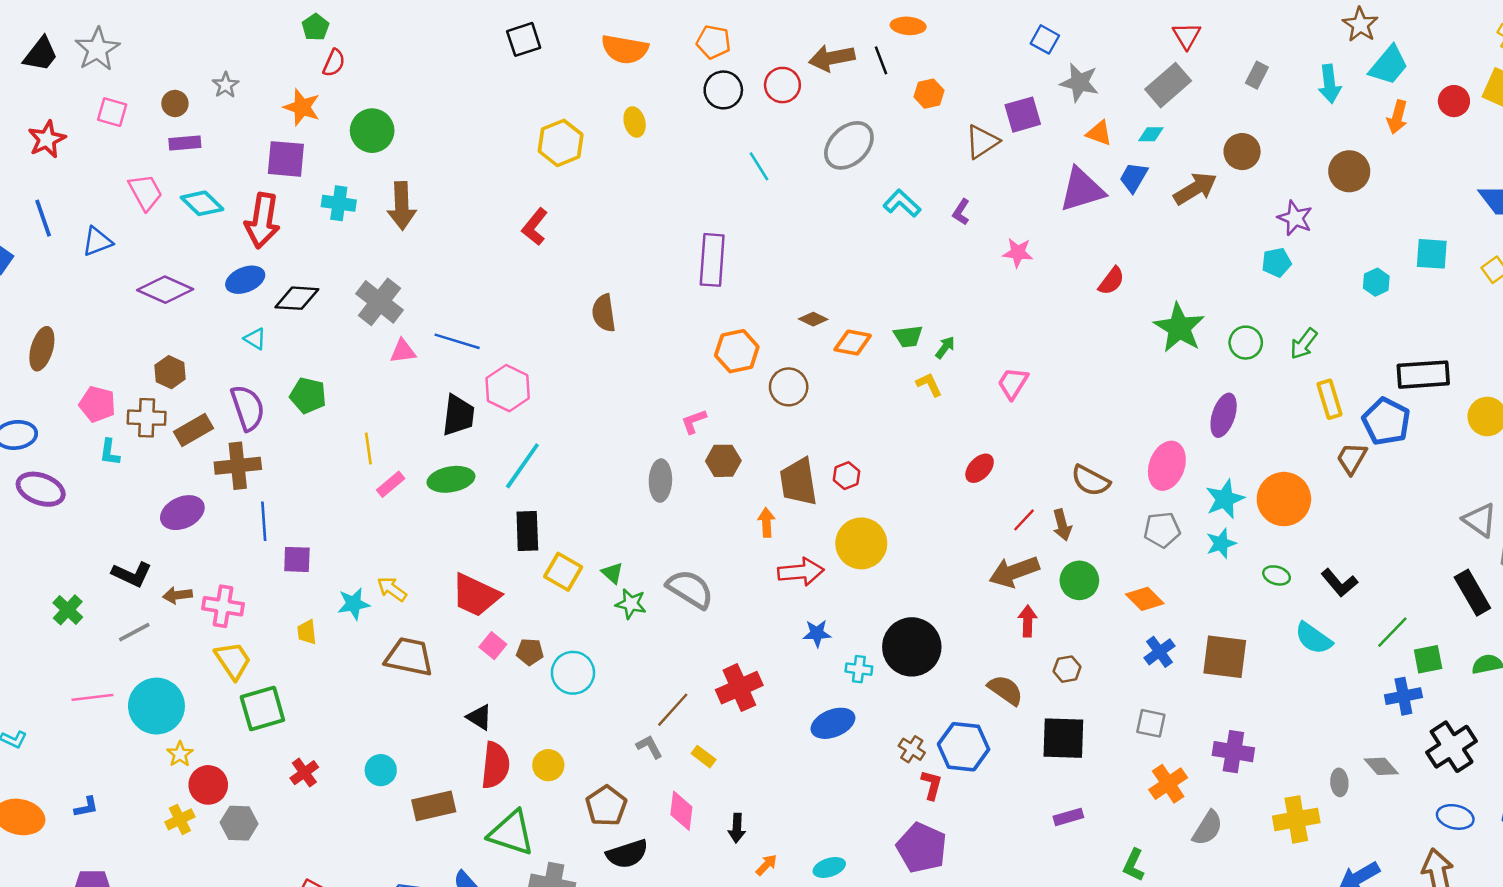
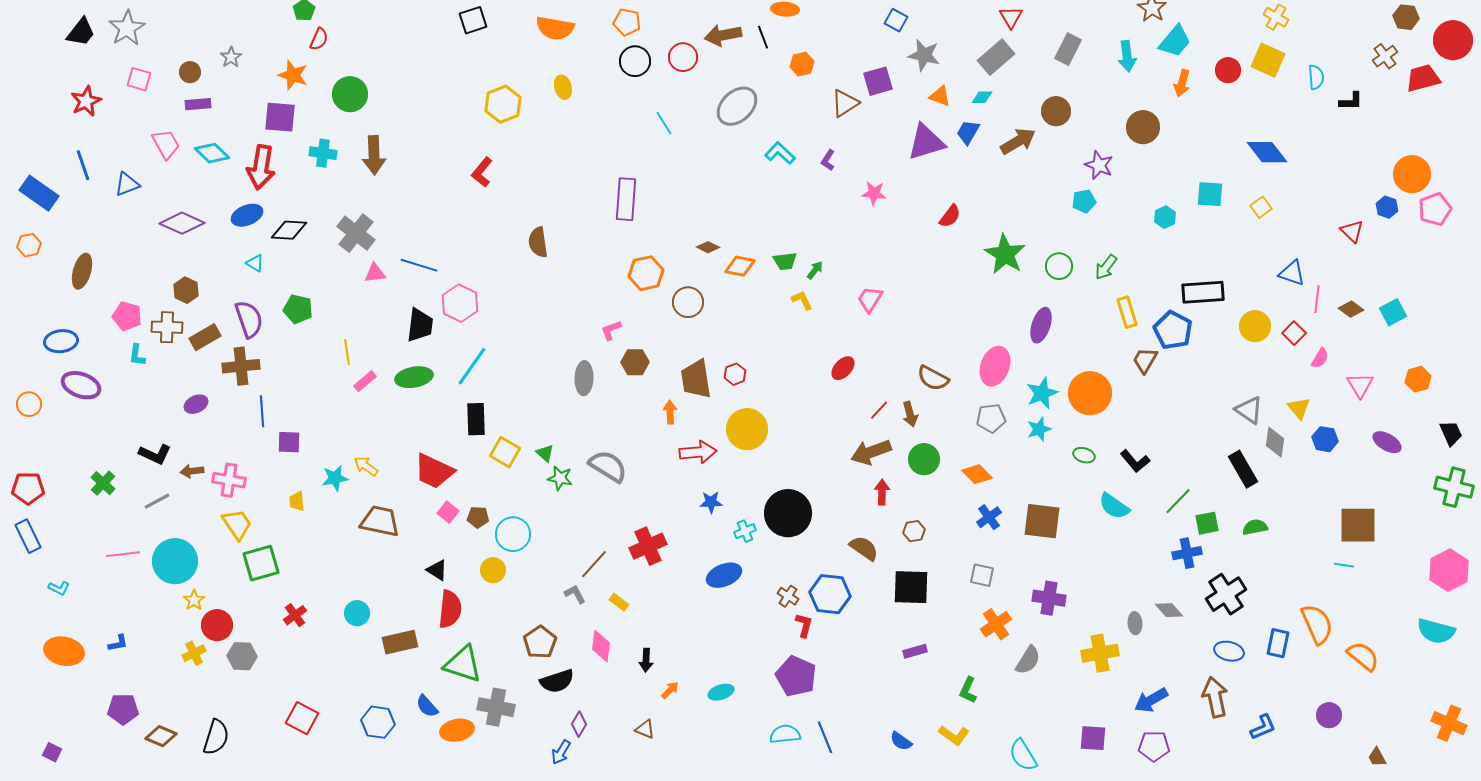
gray rectangle: (1257, 75) -> (1068, 49), size x1.4
purple ellipse: (182, 513) -> (196, 404), size x0.7
cyan cross: (859, 669) -> (745, 531), turned -30
yellow circle: (548, 765) -> (493, 570), moved

